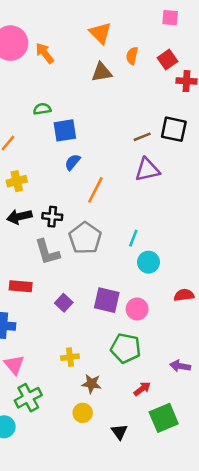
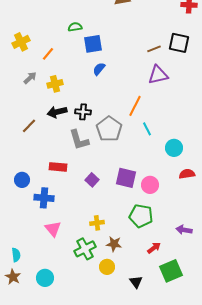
orange line: (95, 190) -> (135, 106), moved
cyan line: (133, 238) -> (147, 129), turned -48
cyan circle: (148, 262) -> (174, 148), moved
green cross: (28, 398) -> (85, 249), moved

